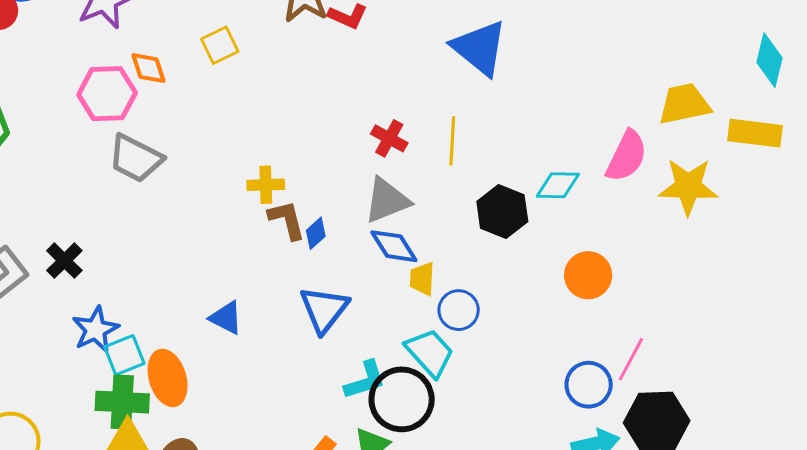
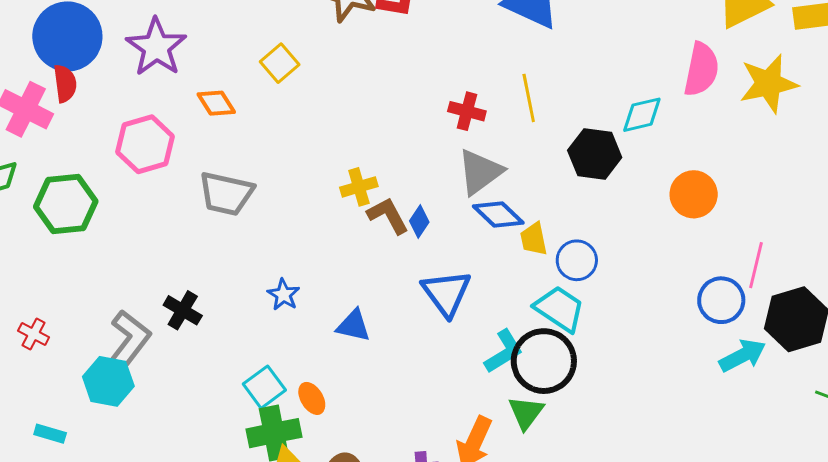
pink hexagon: (107, 94) -> (145, 144), moved
blue star: (95, 329) -> (283, 295), moved, size x0.7
orange ellipse: (168, 378) -> (312, 398), size x0.6

